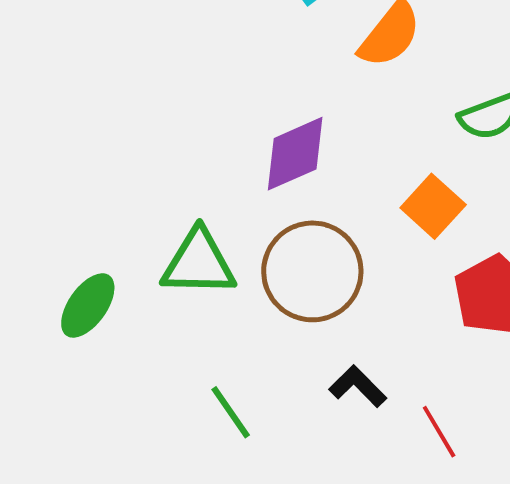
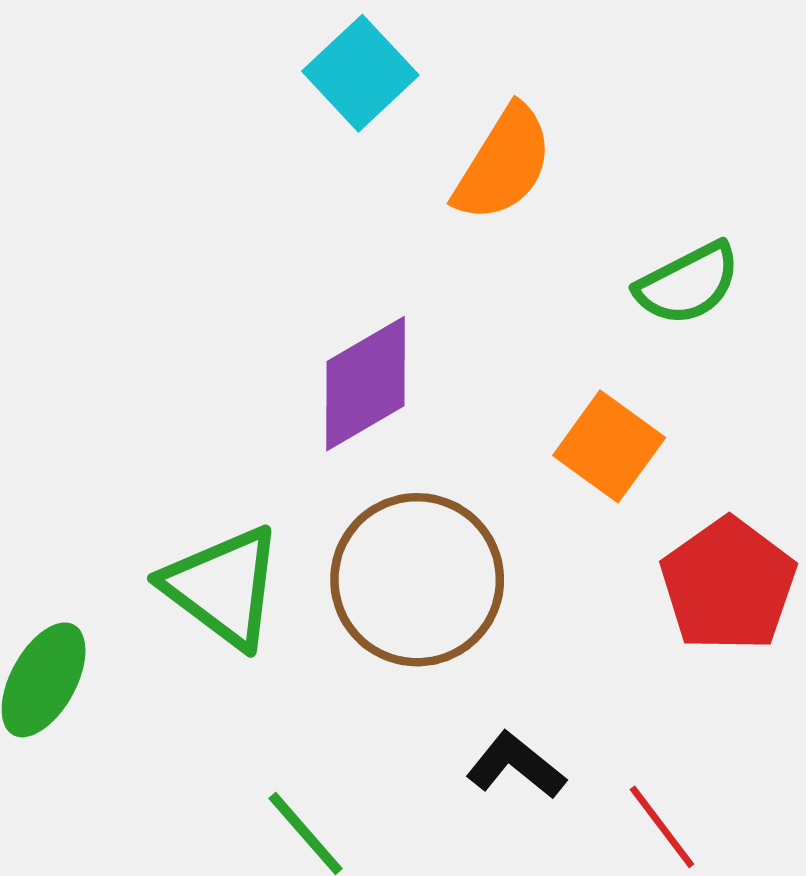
green triangle: (199, 263) -> (223, 587), turned 42

